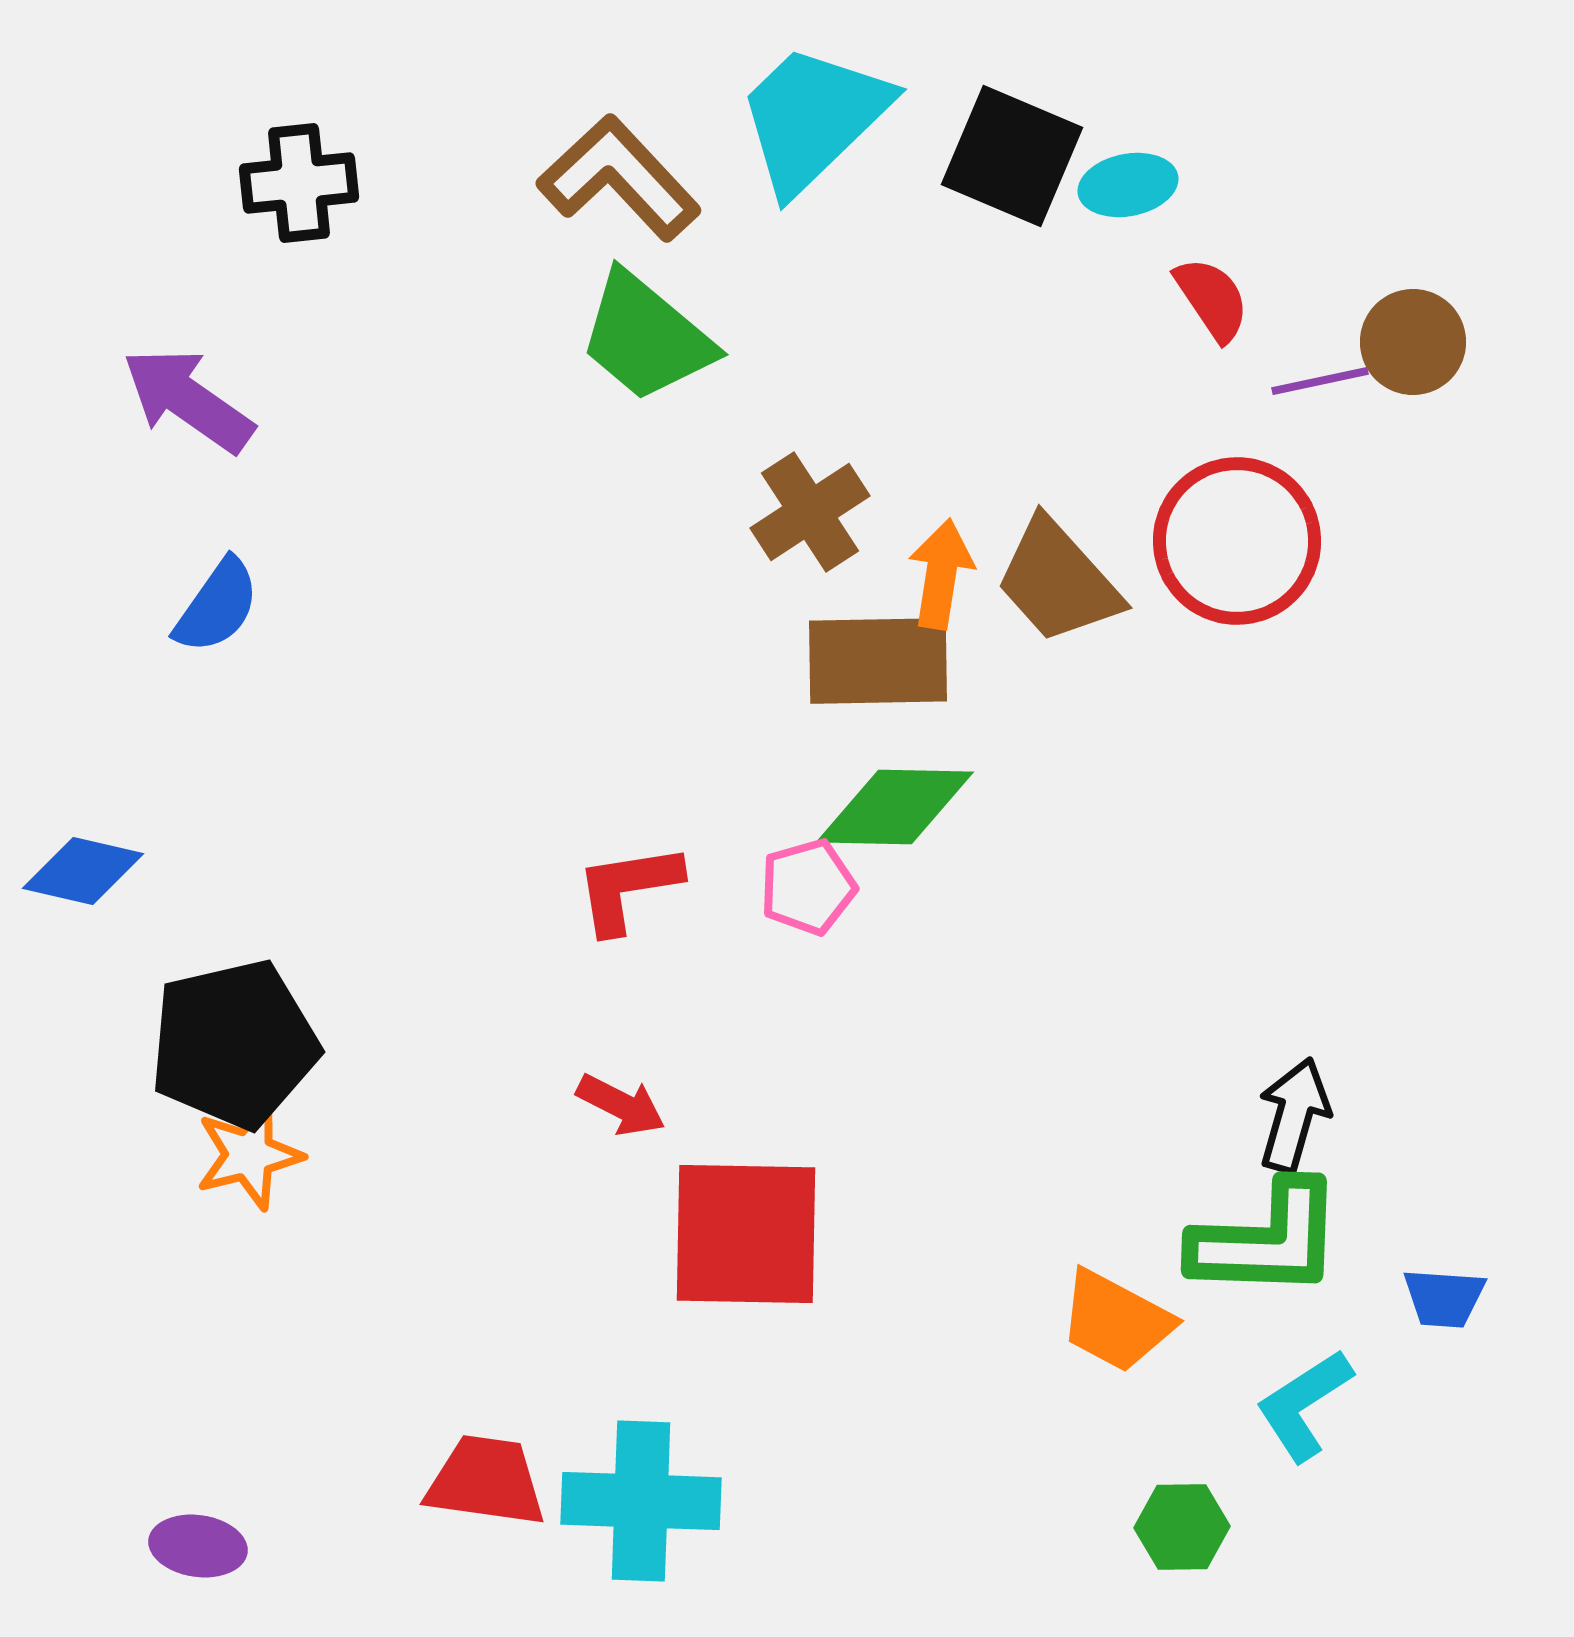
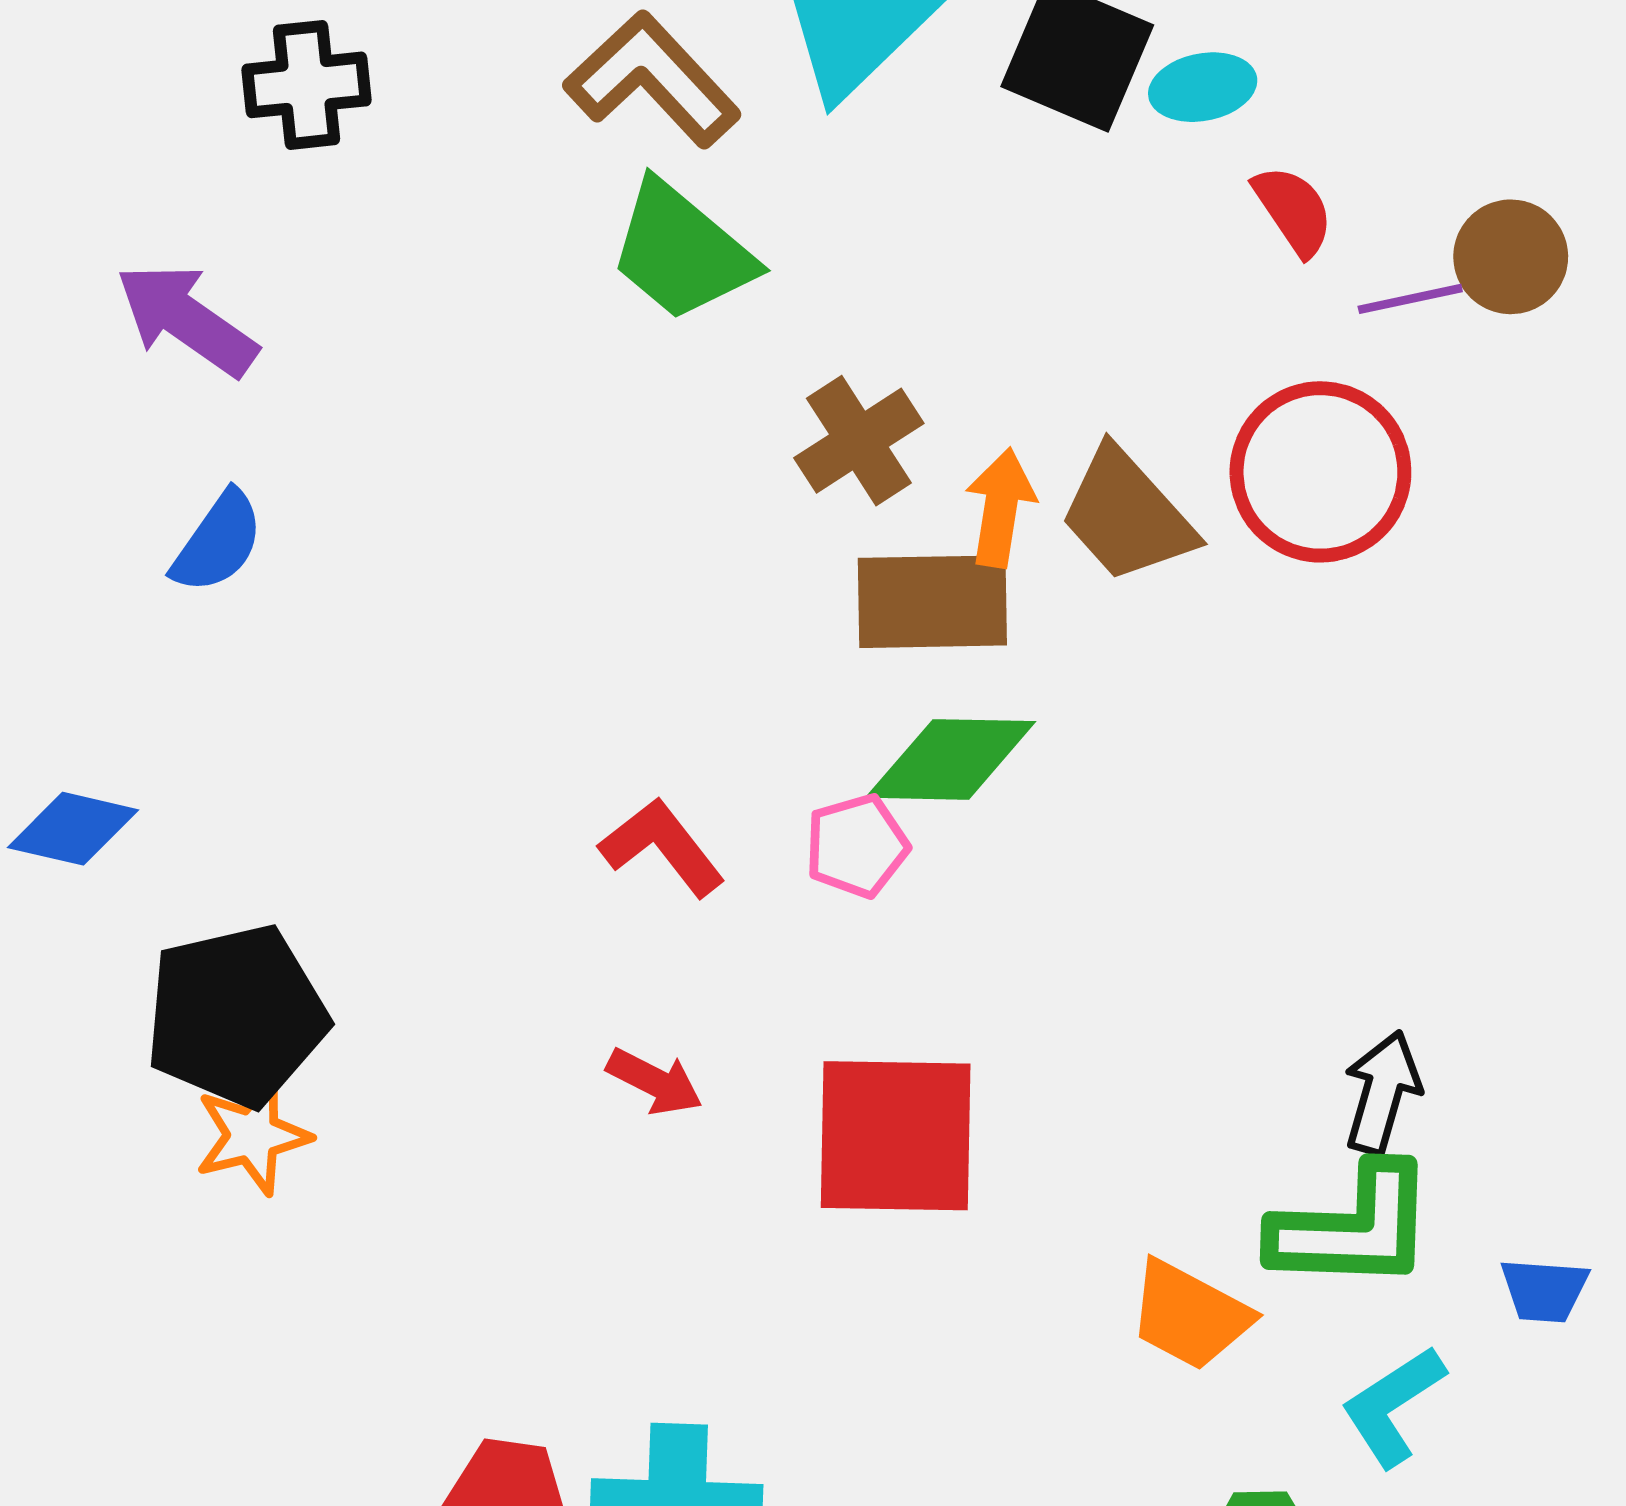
red L-shape: (628, 888) -> (662, 847), turned 61
red square: (746, 1234) -> (896, 1136), moved

